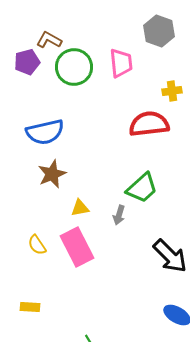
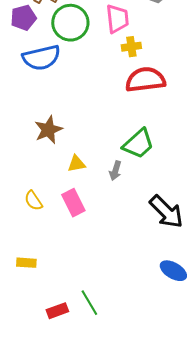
yellow cross: (172, 91) -> (131, 47), moved
blue semicircle: (45, 132) -> (41, 58), moved
pink rectangle: (77, 247) -> (73, 203), size x0.7

